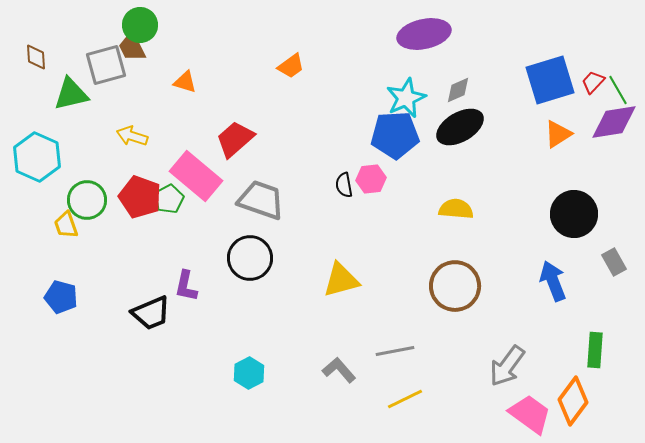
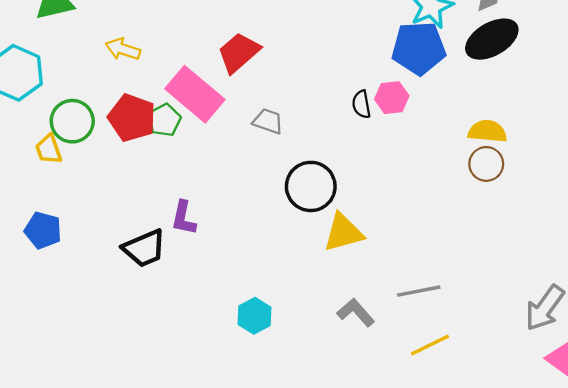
gray trapezoid: (261, 200) -> (268, 121), size x0.6
black circle: (250, 258) -> (311, 186), moved
yellow triangle: (341, 280) -> (343, 233), moved
brown circle: (455, 286) -> (486, 164), moved, size x0.6

